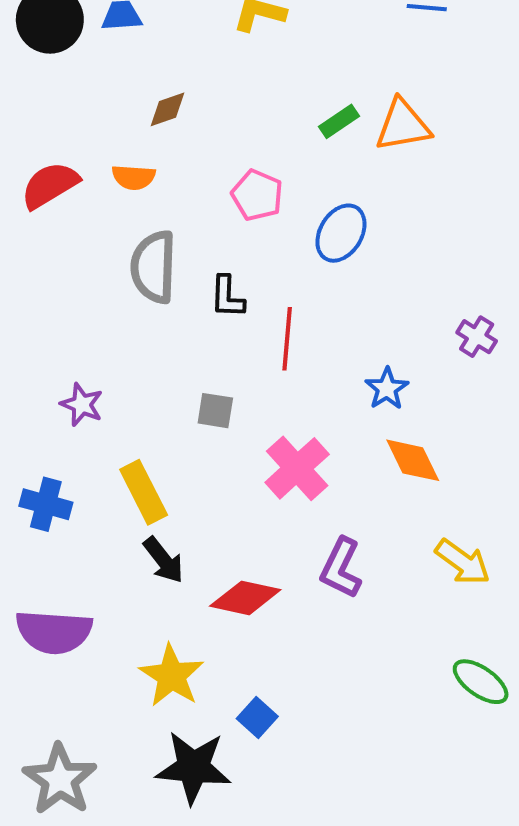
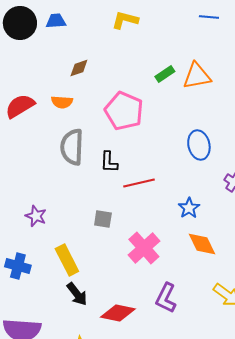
pink pentagon: (257, 195) -> (124, 111), size x1.5
blue ellipse: (341, 233) -> (199, 145), moved, turned -44
red line: (287, 339) -> (139, 183), turned 72

